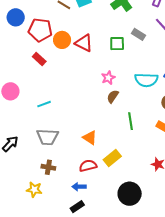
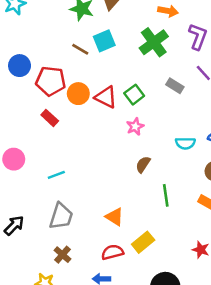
green square: (117, 44) -> (134, 95), moved, turned -35
pink star: (108, 78) -> (135, 126), moved
cyan semicircle: (146, 80) -> (185, 143), size x0.7
gray trapezoid: (48, 137) -> (61, 216), turned -75
brown cross: (48, 167) -> (62, 255), turned 32

